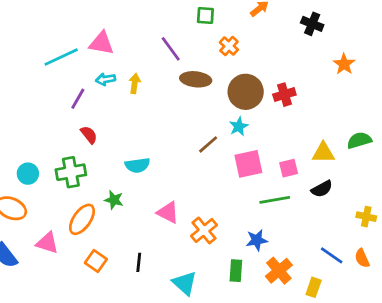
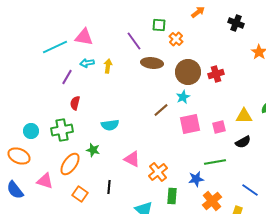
green square: (205, 16) -> (159, 25), moved
red semicircle: (89, 135) -> (75, 103), turned -128
green line: (275, 200) -> (215, 162), moved
black line: (139, 262) -> (109, 187), moved
green rectangle: (236, 271) -> (172, 196), moved

